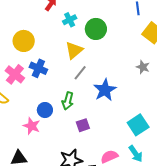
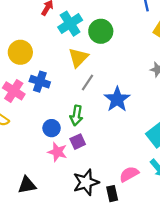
cyan cross: (70, 20) -> (70, 24), size x1.5
purple square: (83, 125) -> (78, 142), moved
pink star: (32, 126) -> (57, 152), moved

